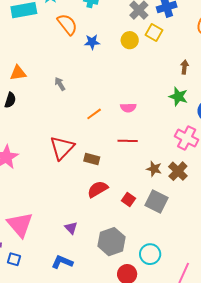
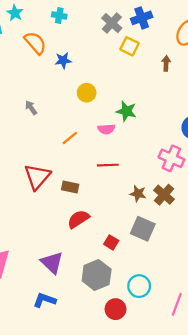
yellow circle: (130, 40) -> (87, 93), moved
brown arrow: (184, 67) -> (166, 63), moved
green star: (178, 97) -> (126, 111), moved
red square: (128, 200) -> (111, 242), moved
purple triangle: (71, 228) -> (52, 263), size x1.6

